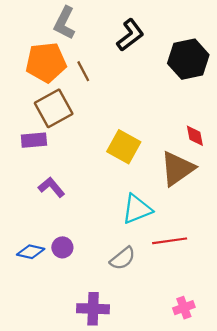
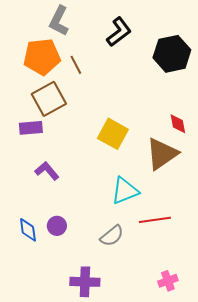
blue diamond: (31, 252) -> (28, 230), turned 70

